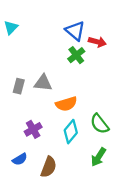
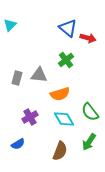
green cross: (76, 55) -> (66, 60), moved
cyan diamond: (71, 132) -> (64, 119), turned -70
brown semicircle: (49, 167) -> (60, 151), moved

